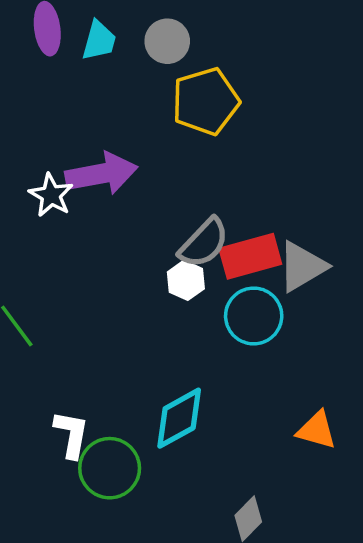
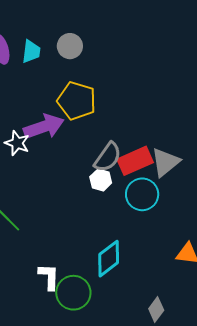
yellow pentagon: (206, 101) -> (77, 101), moved, turned -30

